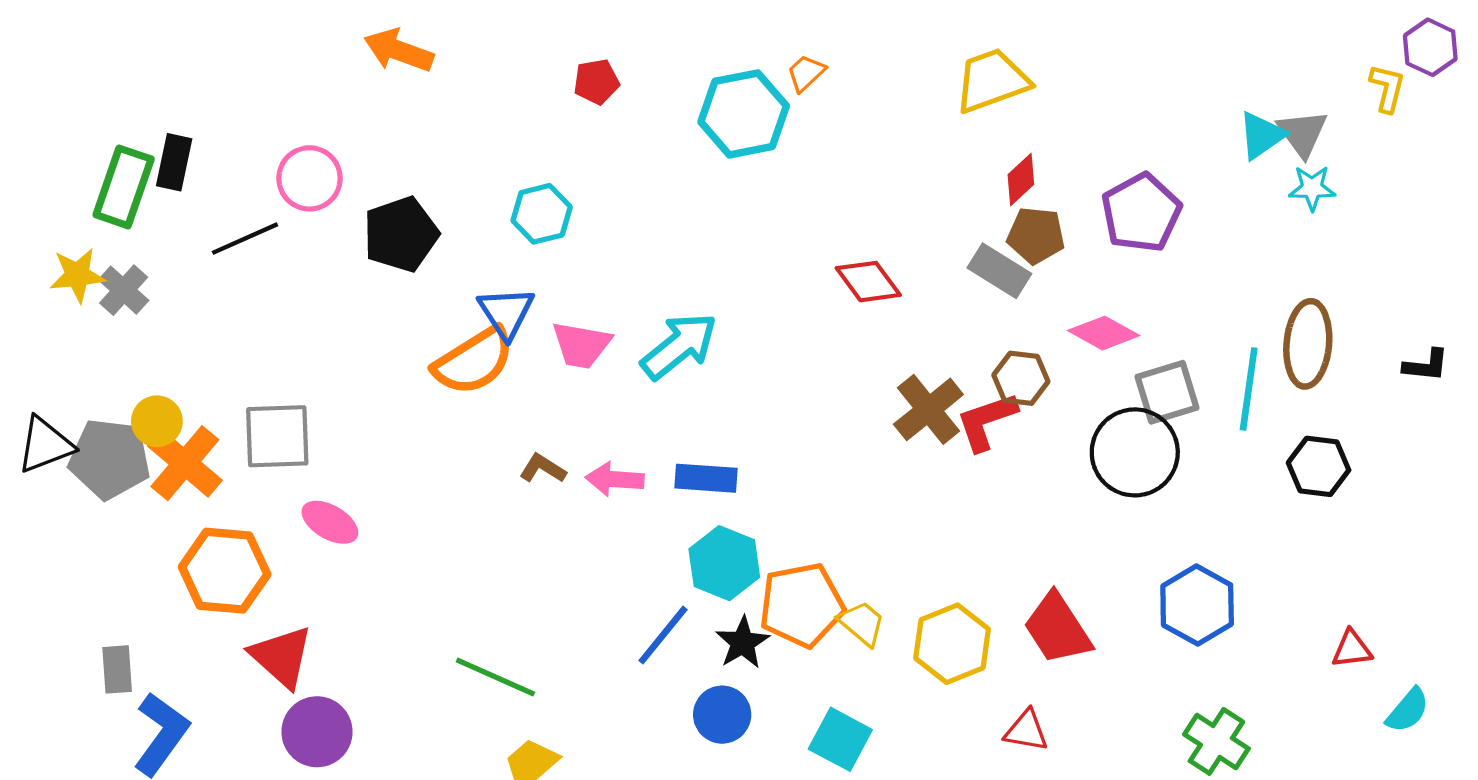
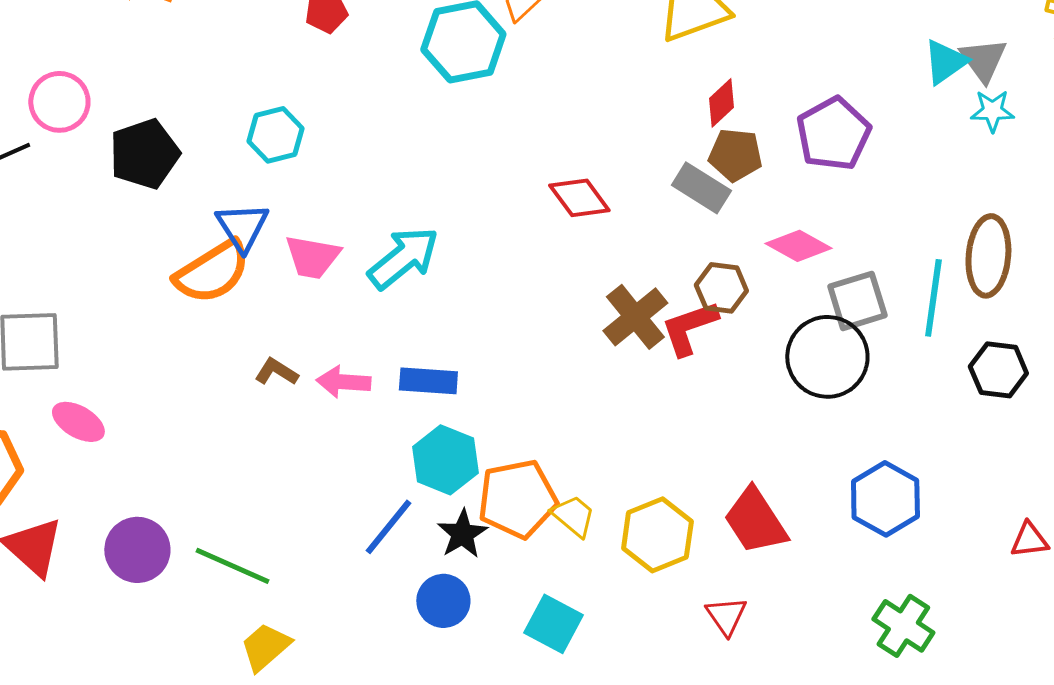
red triangle: (1026, 731) -> (726, 616), turned 45
purple circle: (317, 732) -> (137, 550), moved

